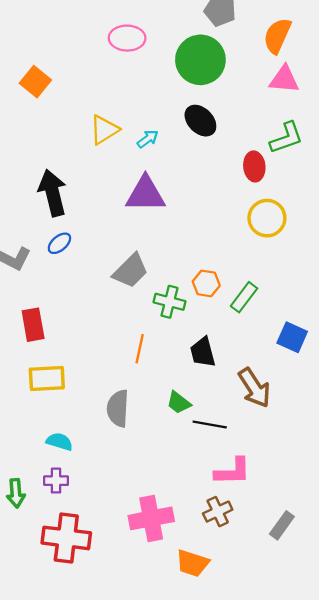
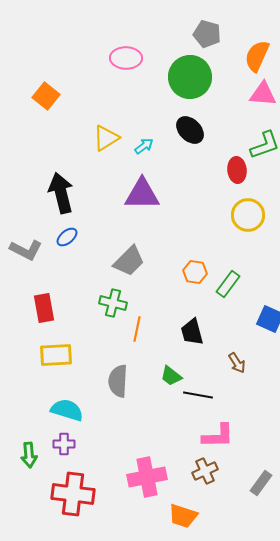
green cross: (170, 302) -> (113, 303), moved
brown arrow: (254, 388) -> (237, 363), size x0.6
cyan semicircle: (59, 442) -> (67, 410), size x1.4

